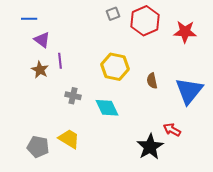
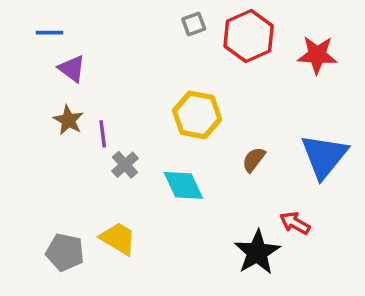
purple line: (60, 61) -> (103, 134), moved
brown semicircle: (152, 81) -> (254, 160), moved, turned 49
gray cross: (73, 96) -> (125, 165), turned 35

